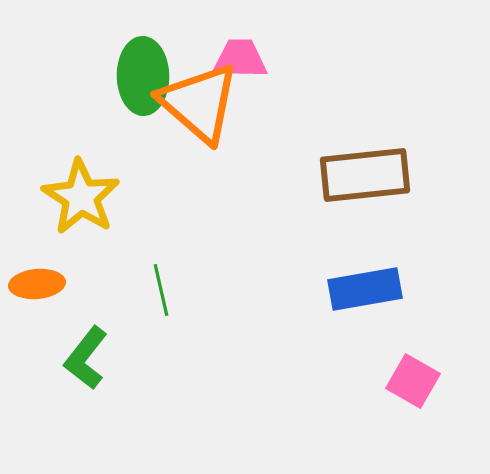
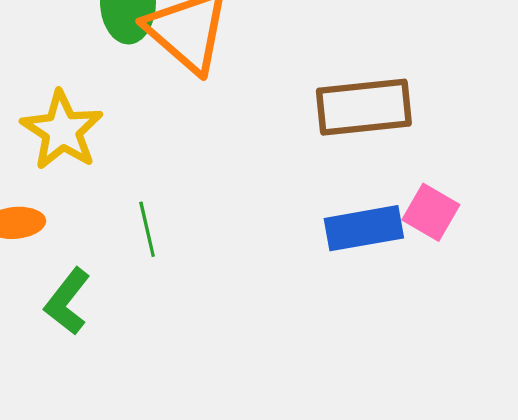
pink square: (413, 381) -> (431, 212), moved

